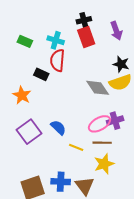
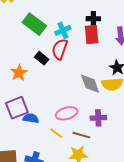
cyan cross: (56, 40) -> (63, 30), turned 35
green rectangle: (25, 41) -> (34, 24), size x1.6
pink ellipse: (99, 124) -> (67, 113), moved
blue semicircle: (58, 128) -> (31, 118), moved, turned -49

